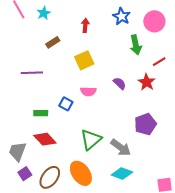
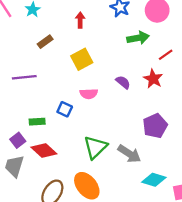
green arrow: (136, 45) -> (138, 38), turned -84
purple square: (25, 174) -> (18, 140), moved
cyan diamond: (122, 174) -> (154, 180), moved

